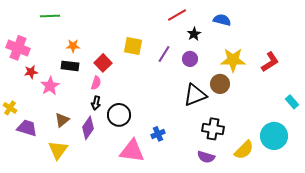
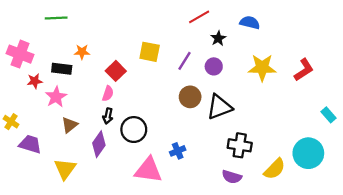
black rectangle: (70, 66) -> (62, 69), moved
brown circle: (220, 84) -> (190, 97), moved
brown triangle: (62, 120) -> (70, 125), moved

